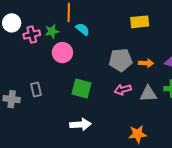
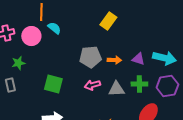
yellow rectangle: (140, 22) -> (108, 21), turned -48
green star: (52, 31) -> (18, 63), moved
pink circle: (62, 53) -> (31, 36), moved

